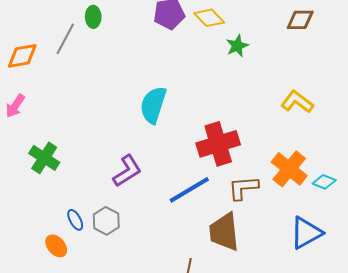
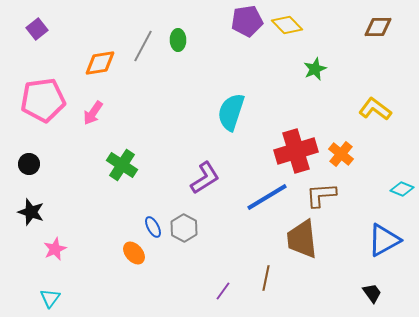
green ellipse: (93, 17) -> (178, 40), moved
green star: (237, 46) -> (315, 69), moved
orange cross: (289, 169) -> (341, 154), moved, size x0.7

